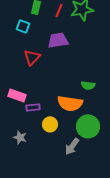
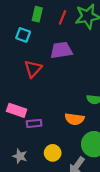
orange semicircle: (70, 103) -> (74, 119), size x0.7
yellow circle: (50, 124) -> (53, 153), moved

